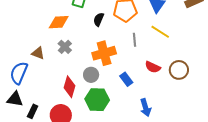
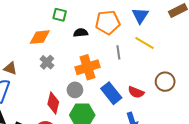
black semicircle: (99, 19) -> (81, 33), turned 64
brown triangle: (38, 53) -> (10, 68), moved
red semicircle: (153, 67) -> (136, 92), moved
blue rectangle: (126, 79) -> (111, 93), size x1.5

